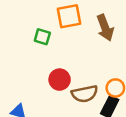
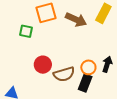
brown arrow: (105, 28) -> (76, 20), turned -40

